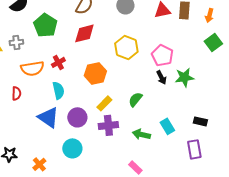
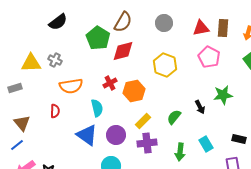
green pentagon: (45, 25) -> (98, 38), moved
gray cross: (16, 42) -> (55, 60), turned 32
pink pentagon: (162, 55) -> (209, 57), moved
red cross: (58, 62) -> (110, 83), moved
black arrow: (161, 77) -> (200, 107), moved
green arrow: (141, 134) -> (180, 152), turned -96

